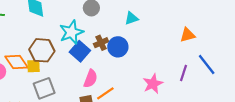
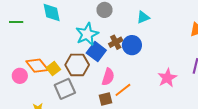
brown hexagon: (42, 50) -> (77, 65), moved
yellow square: (33, 66) -> (53, 69), turned -32

